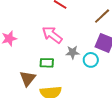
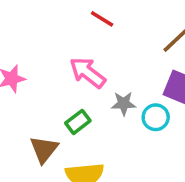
green rectangle: (47, 63) -> (78, 122), turned -40

